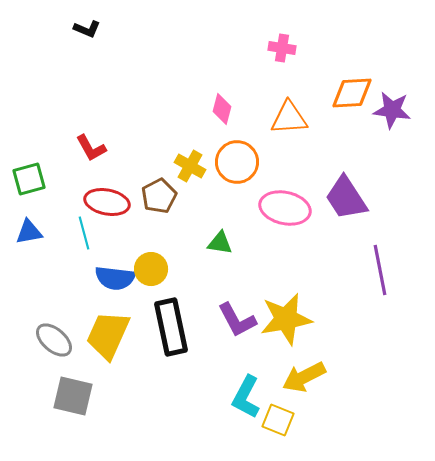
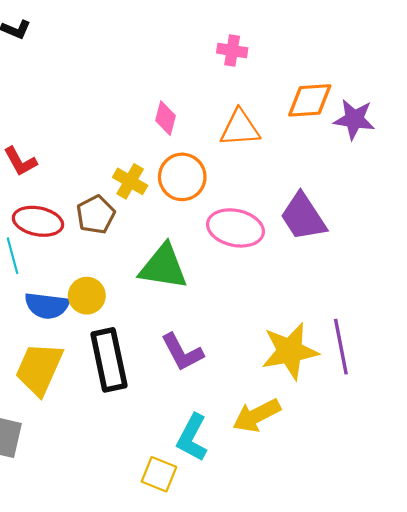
green triangle: (220, 243) -> (163, 267), size x1.8
purple line: (380, 270) -> (341, 347), moved
yellow star: (286, 319) -> (290, 351), moved
yellow square: (278, 420) -> (159, 474), moved

